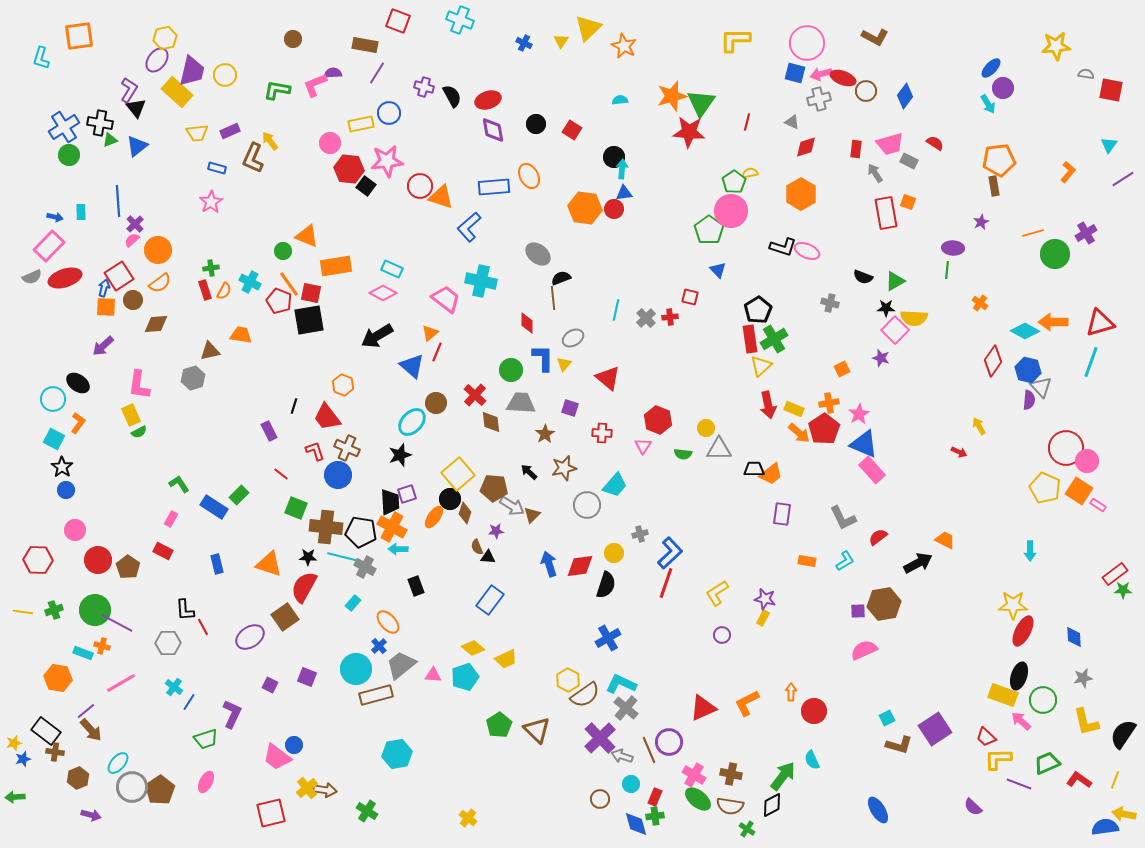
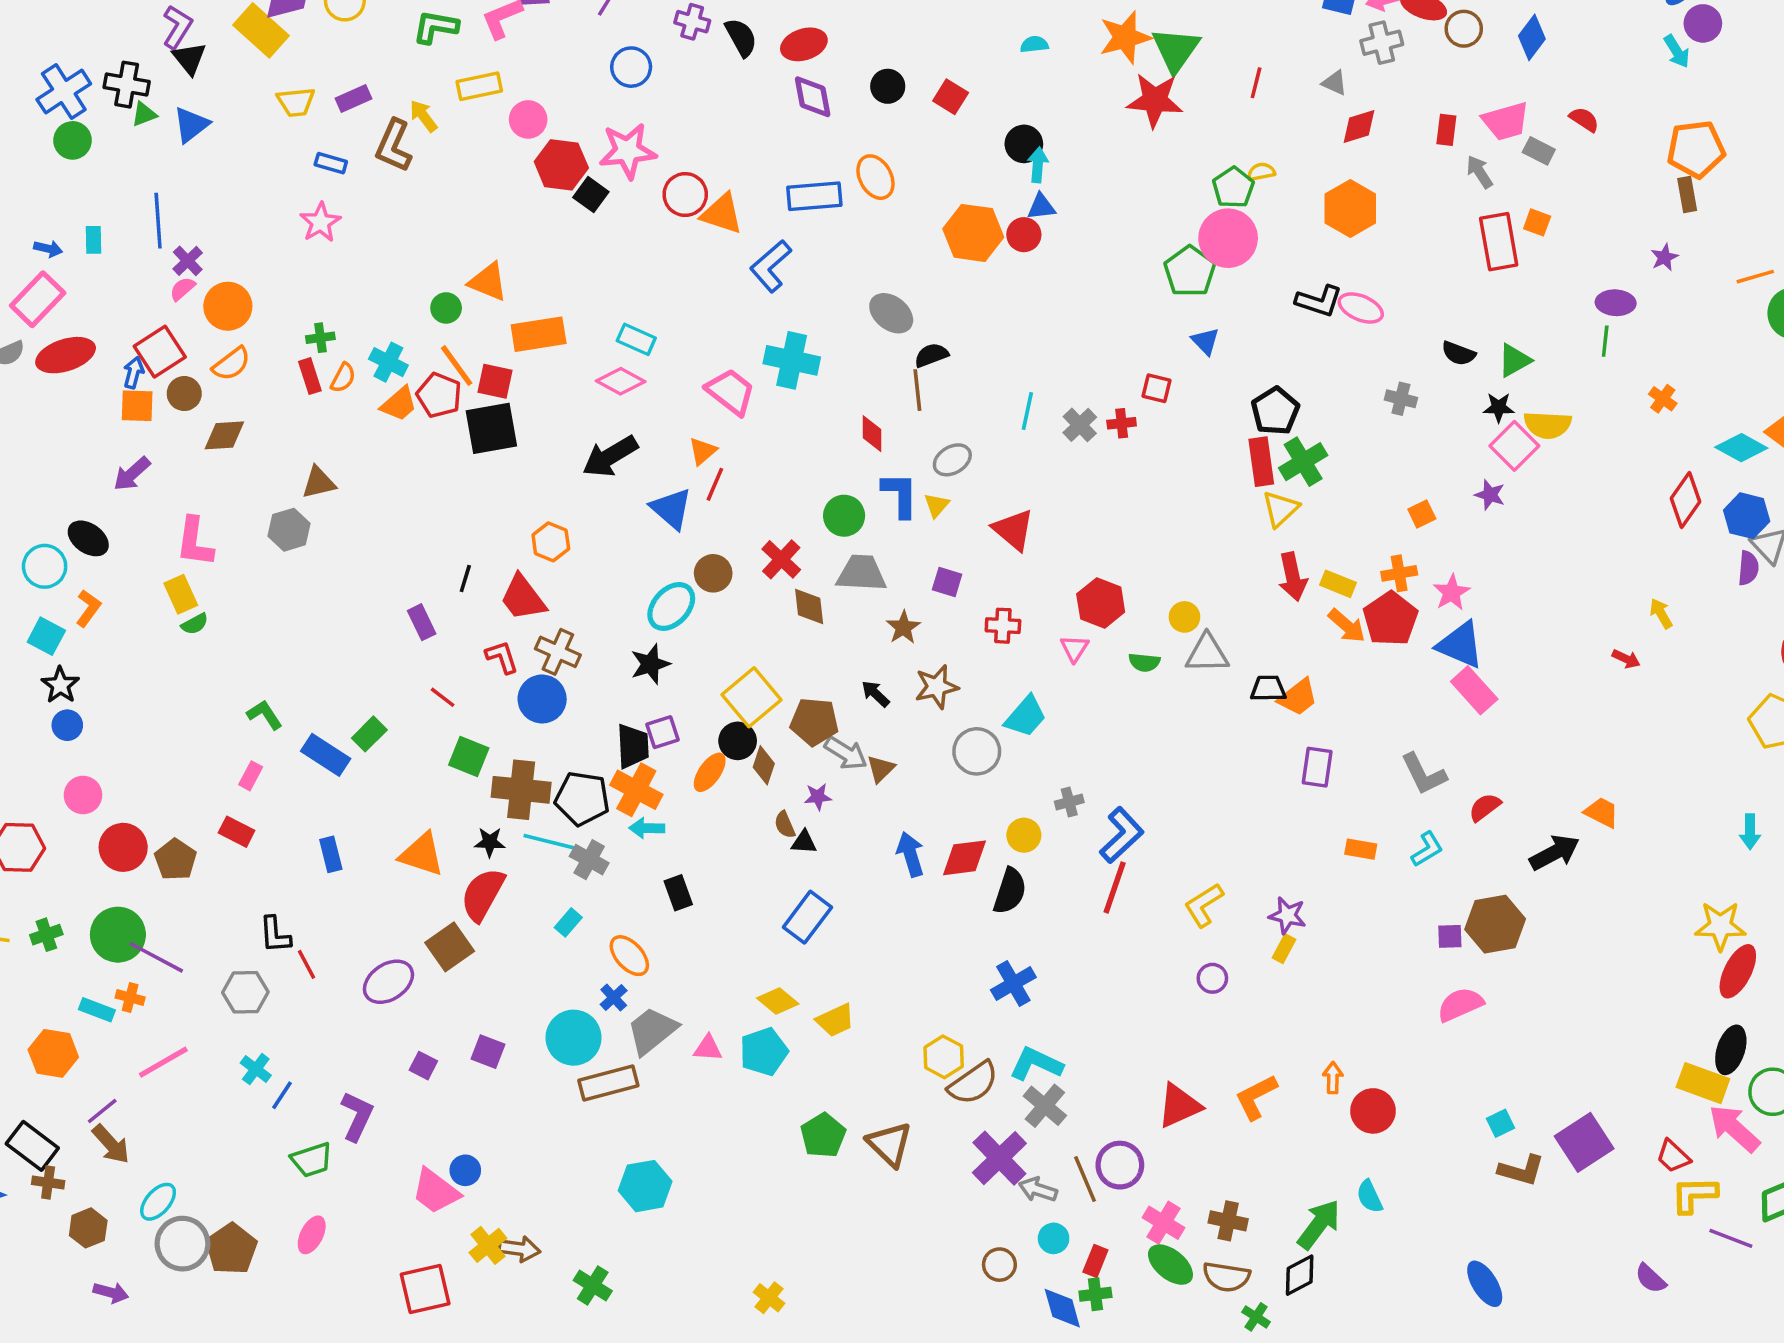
yellow rectangle: (361, 124) -> (479, 86), moved
orange trapezoid: (241, 335) -> (399, 404), moved, turned 130
pink arrow: (1021, 721) -> (1734, 1128), size x1.5

